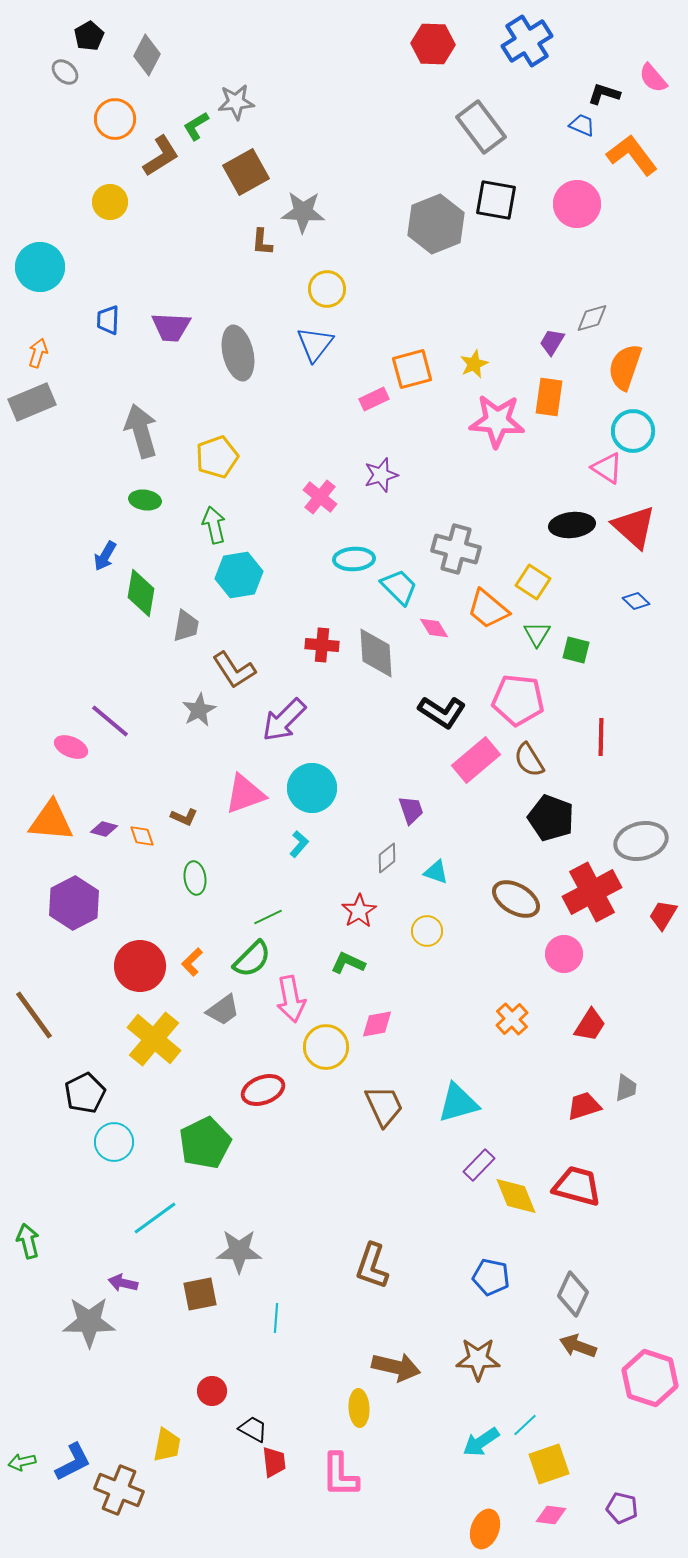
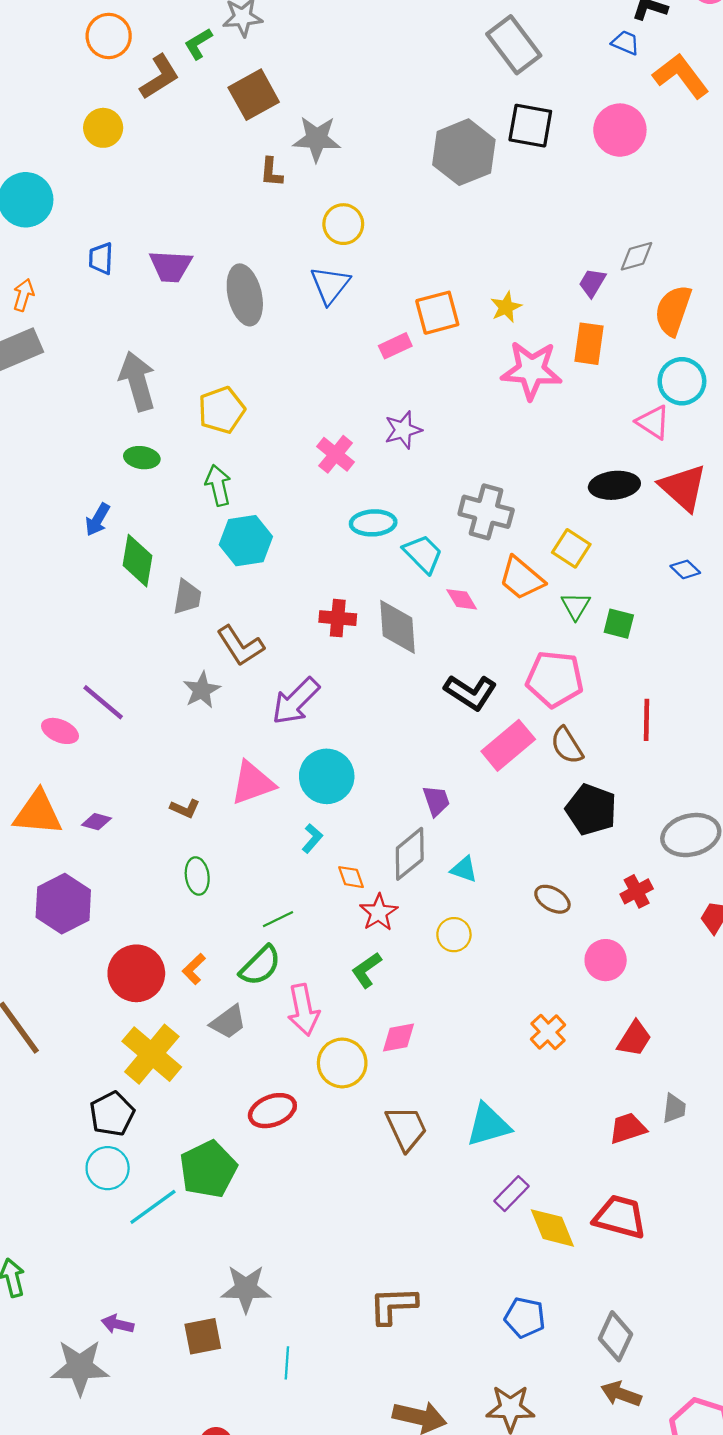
orange diamond: (142, 836) -> (351, 877), moved
gray diamond: (387, 858) -> (410, 854), size x1.6
red cross: (592, 892) -> (637, 891), size x0.5
brown ellipse: (516, 899) -> (552, 899), size x0.7
green L-shape: (348, 963) -> (367, 970), turned -60
black pentagon: (85, 1093) -> (112, 1114), moved
cyan line: (155, 1218) -> (153, 1207), moved
brown L-shape: (372, 1266) -> (393, 1305), turned 69

